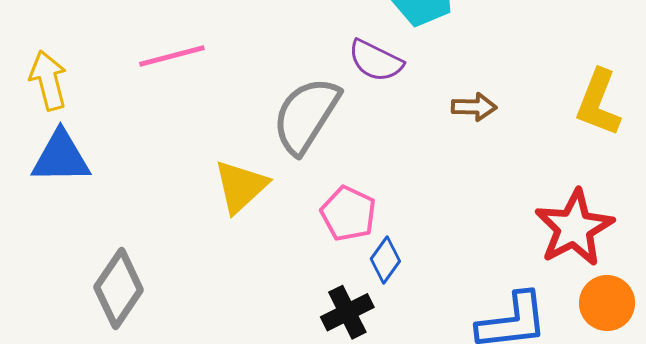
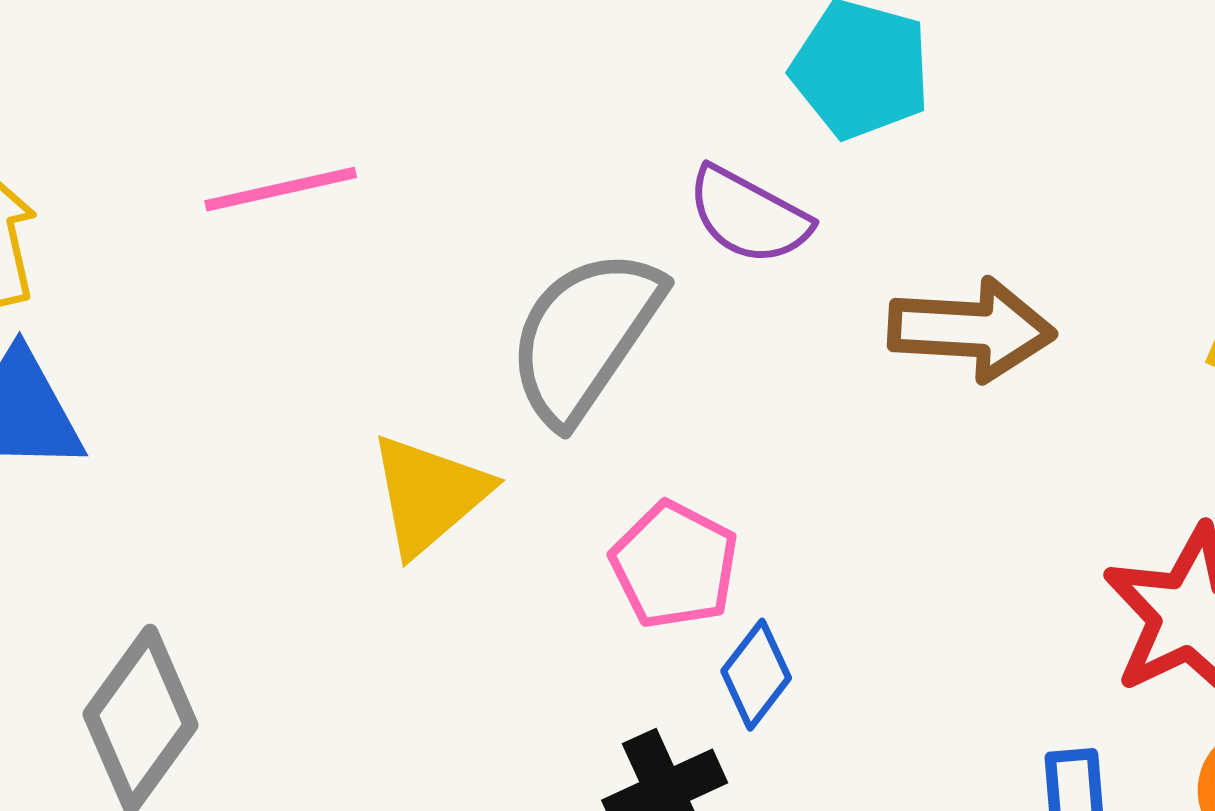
brown arrow: (474, 107) -> (971, 329), size x1.6

